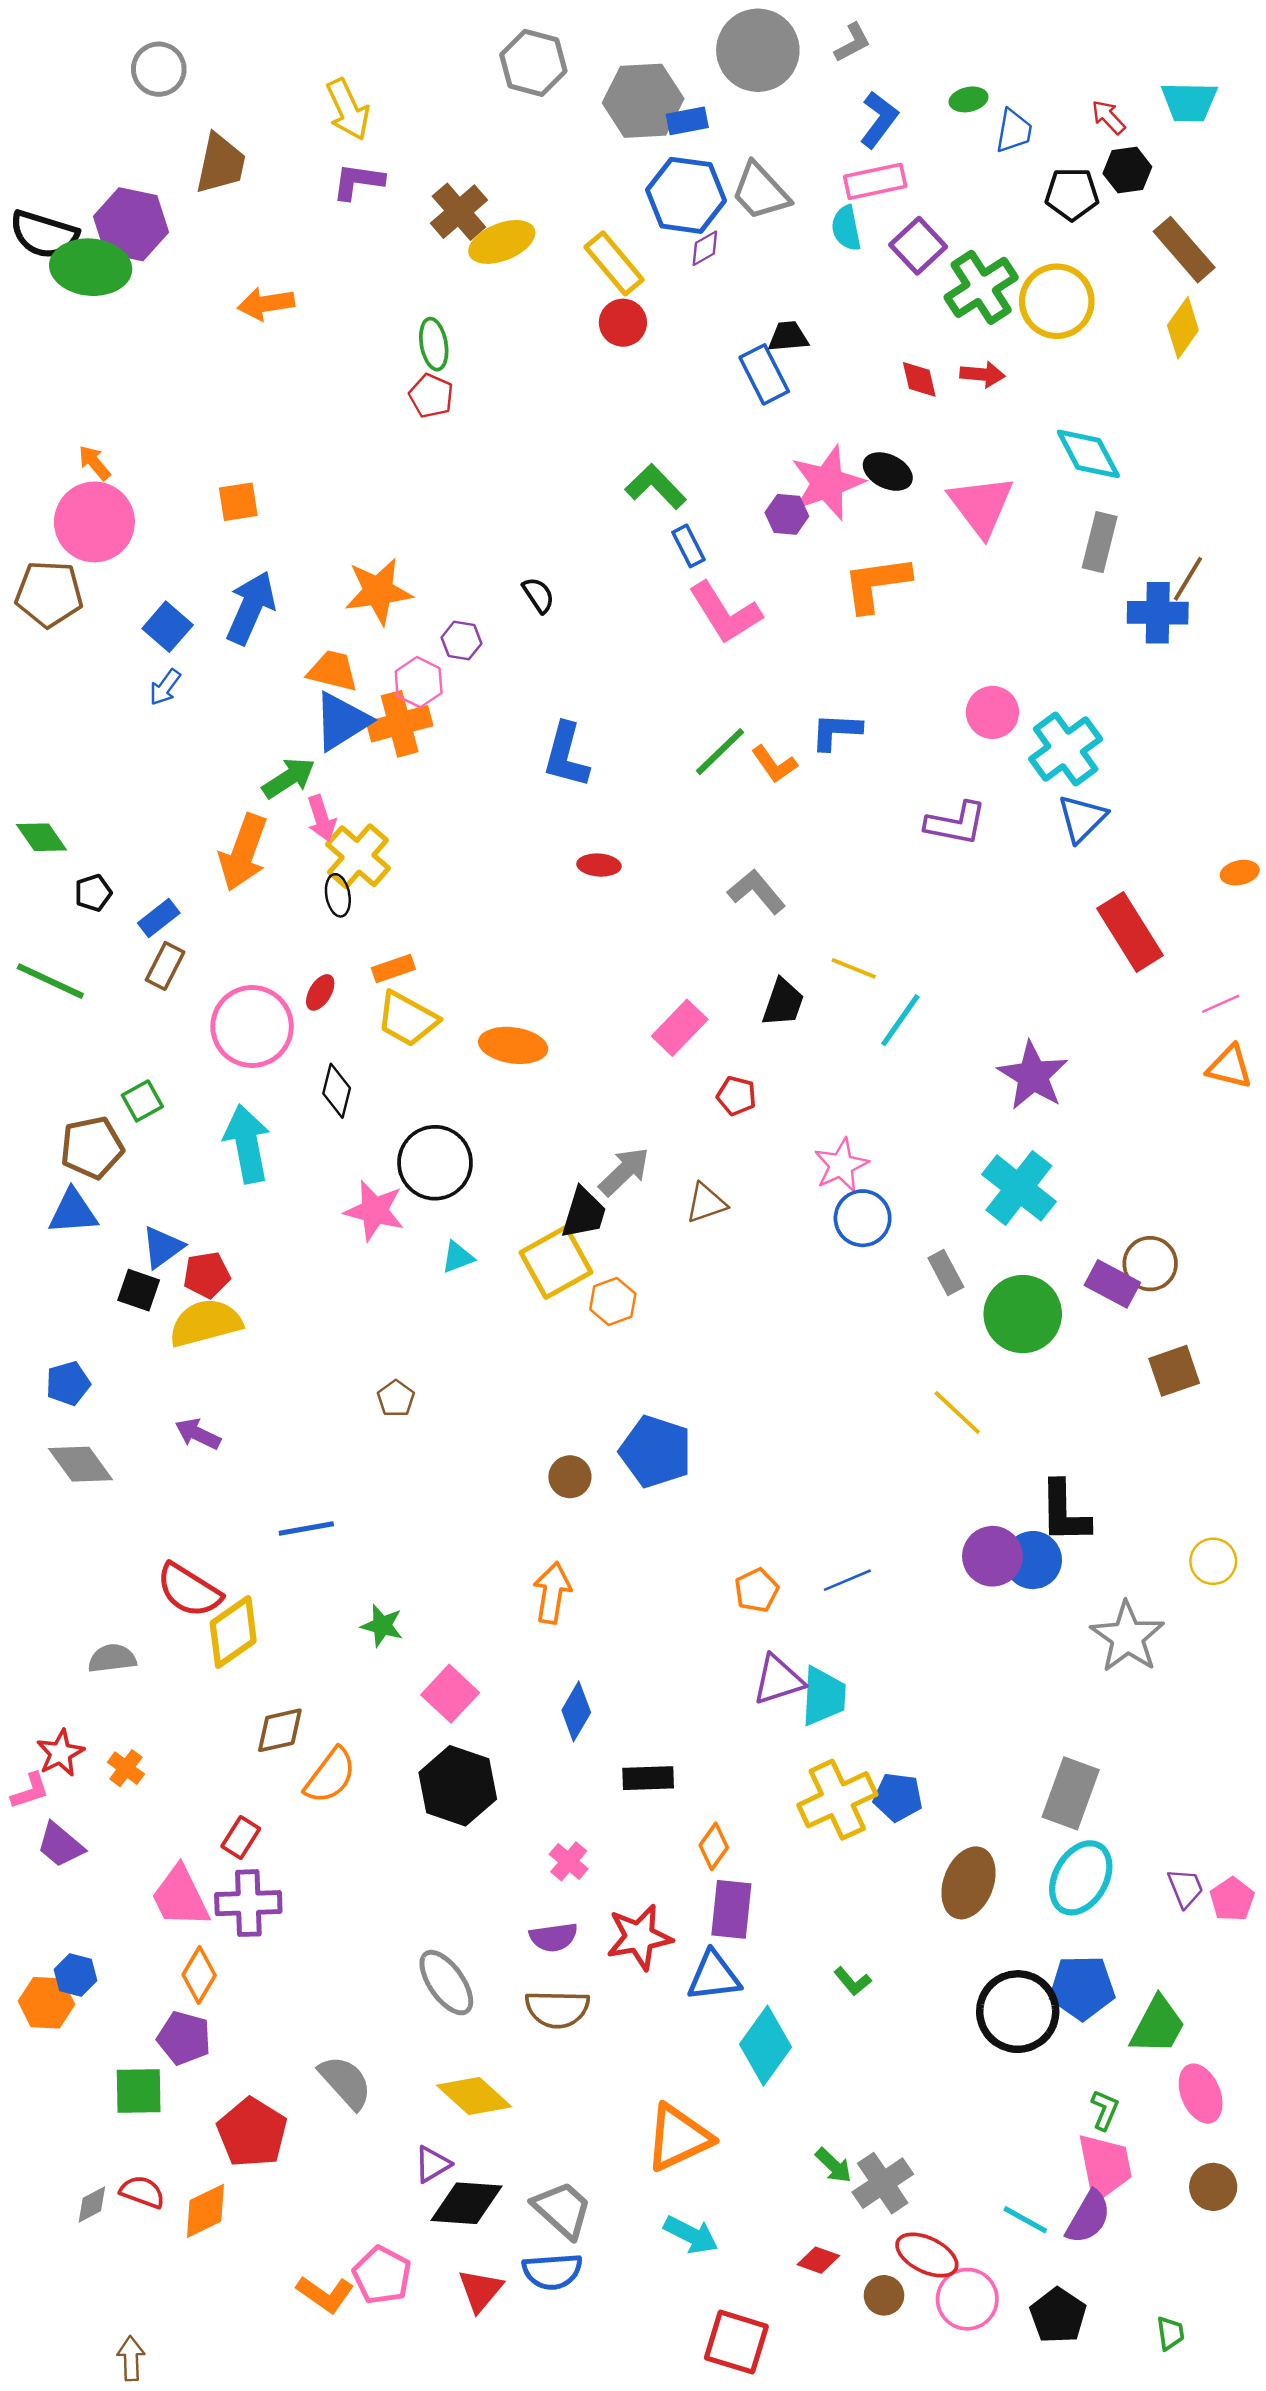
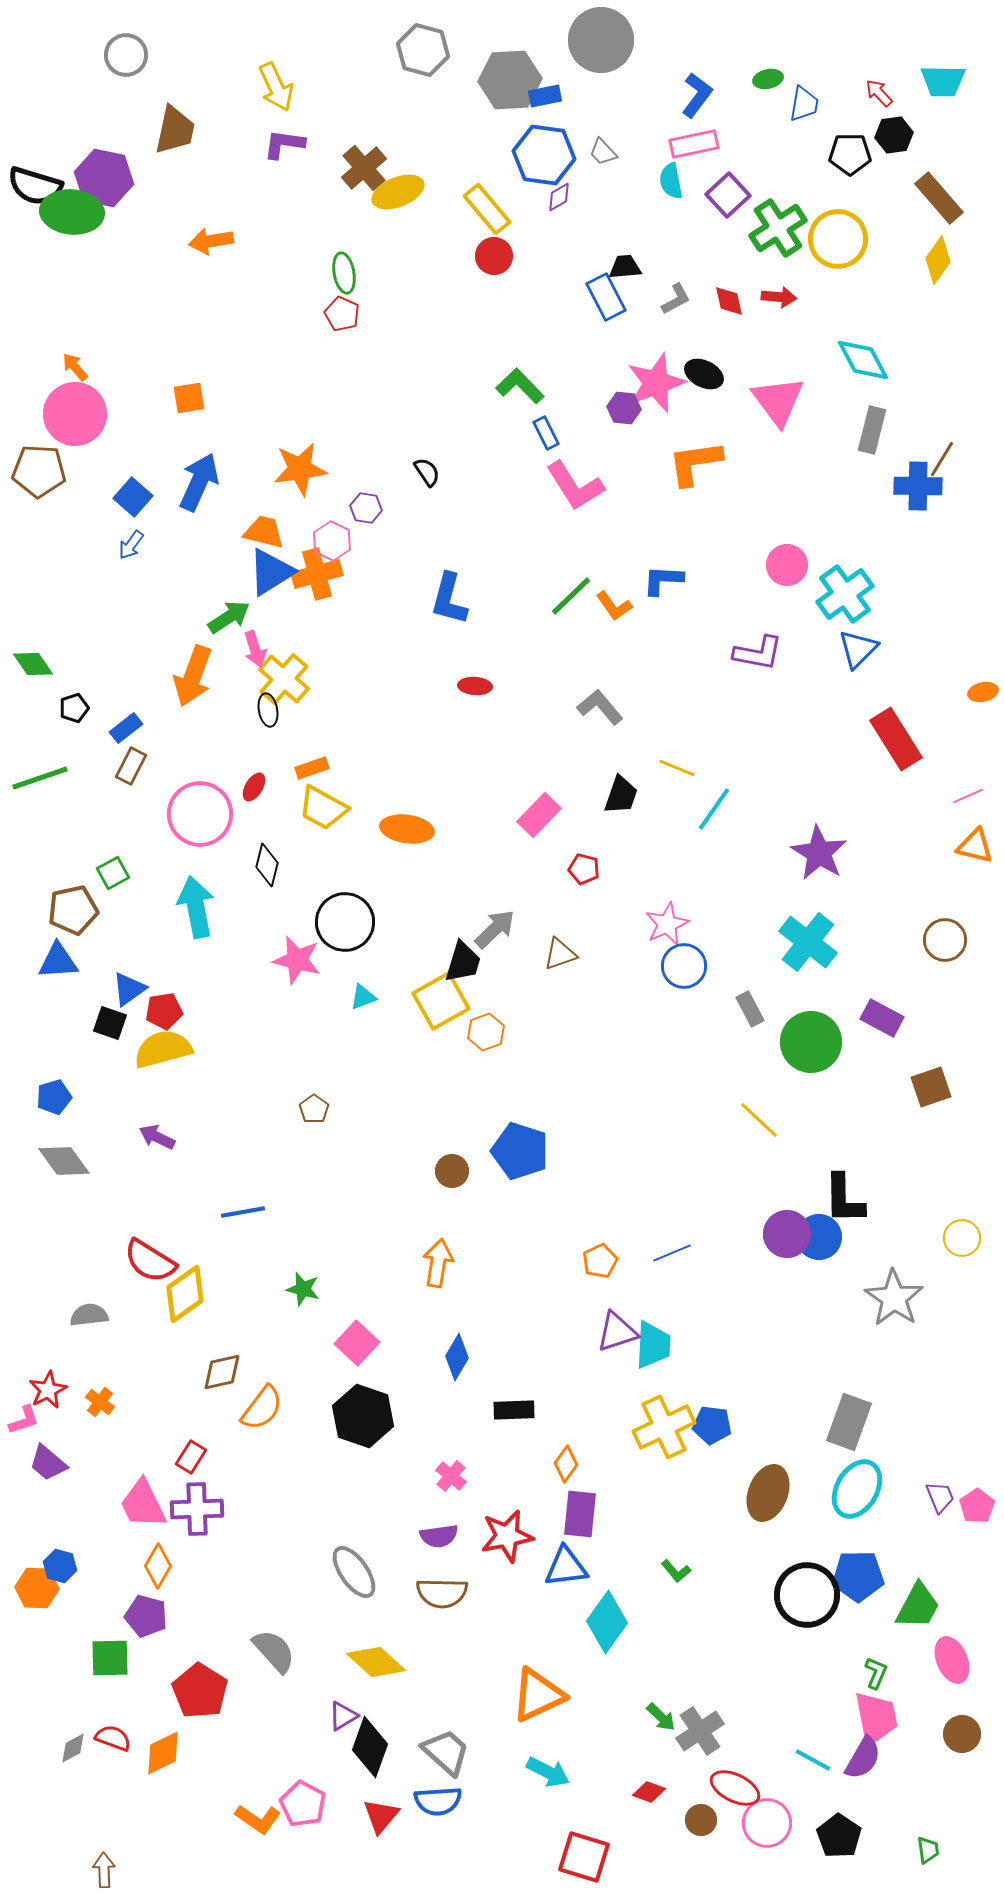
gray L-shape: (852, 43) -> (676, 299), moved
gray trapezoid: (760, 192) -> (603, 152), size x0.6
green line: (50, 981) -> (40, 778), turned -44
brown circle: (1150, 1264) -> (945, 940), moved
black diamond: (467, 2203) -> (370, 1747), turned -74

